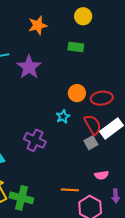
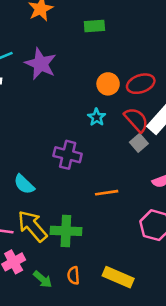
orange line: (70, 190) -> (107, 193), moved

